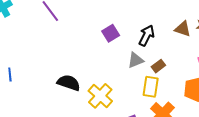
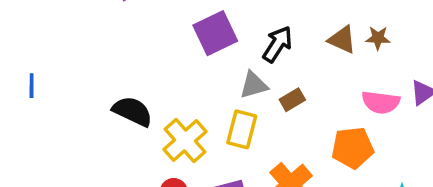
purple square: (111, 33) -> (215, 33), size x1.4
yellow rectangle: (151, 87) -> (242, 129), moved

